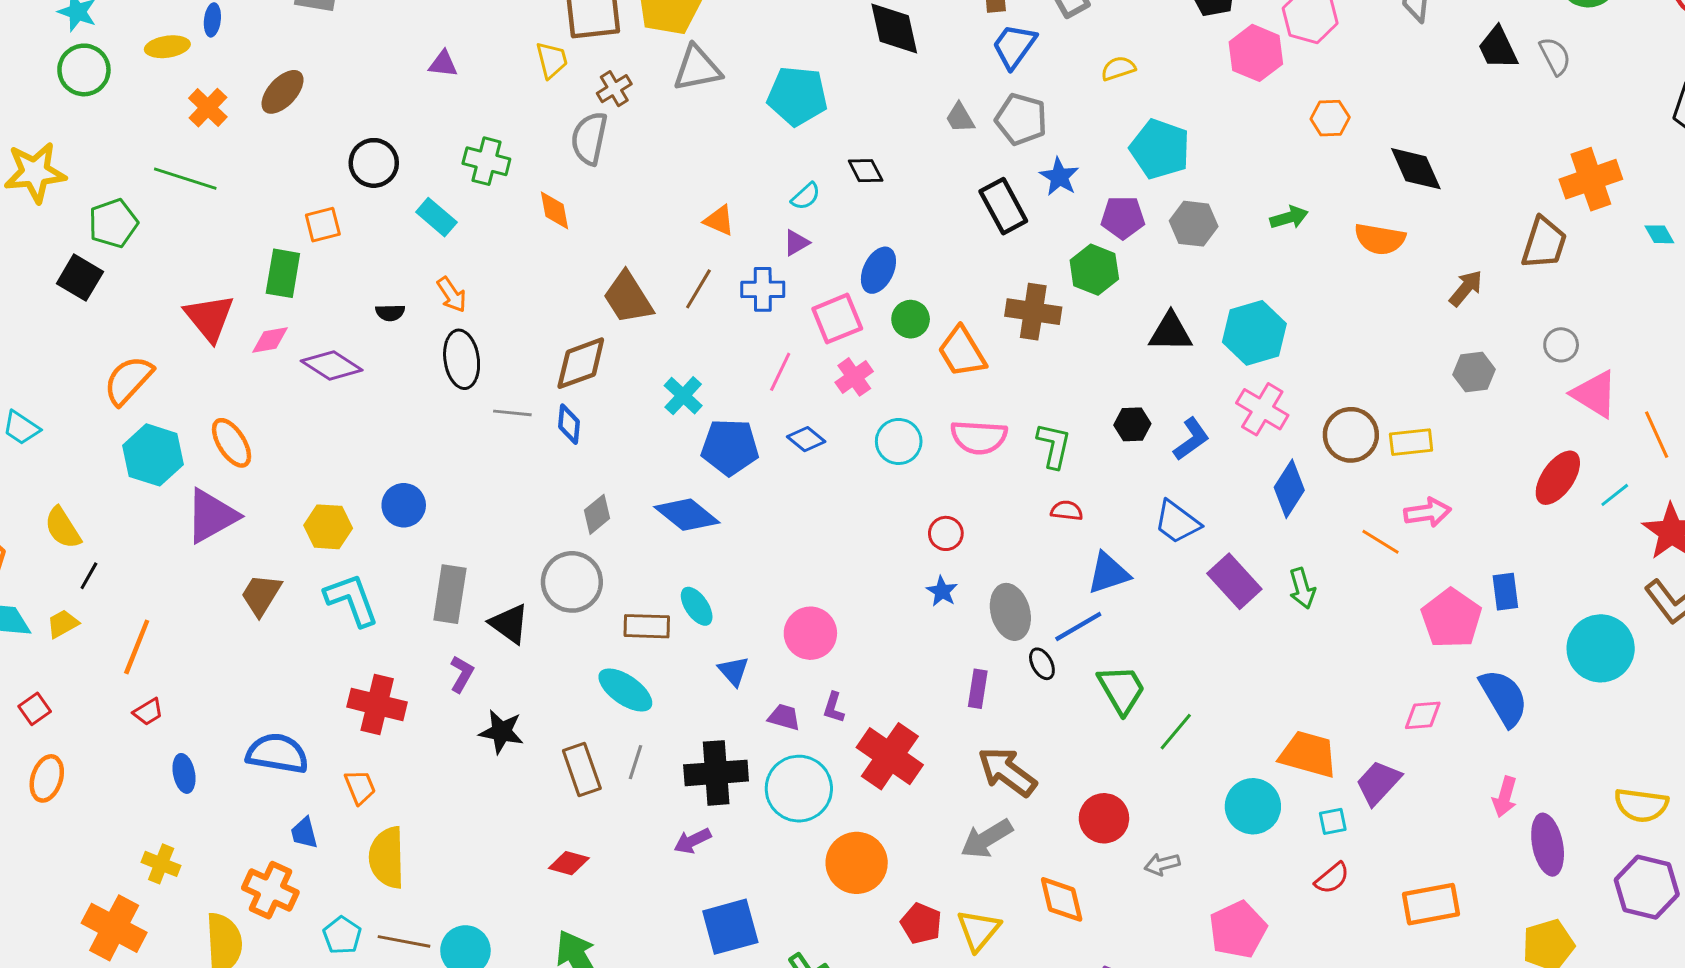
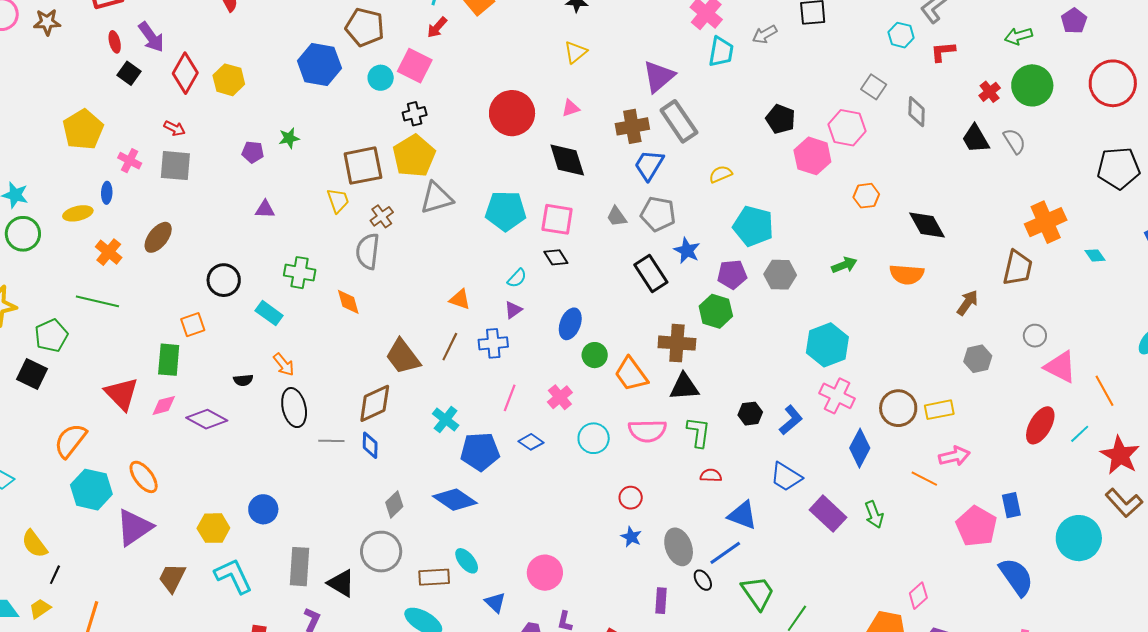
pink square: (837, 319) -> (557, 219), moved, turned 36
black triangle: (1171, 332) -> (684, 387), moved
blue triangle: (1108, 573) -> (743, 515), turned 44
pink diamond: (1423, 715) -> (918, 596), moved, turned -32

